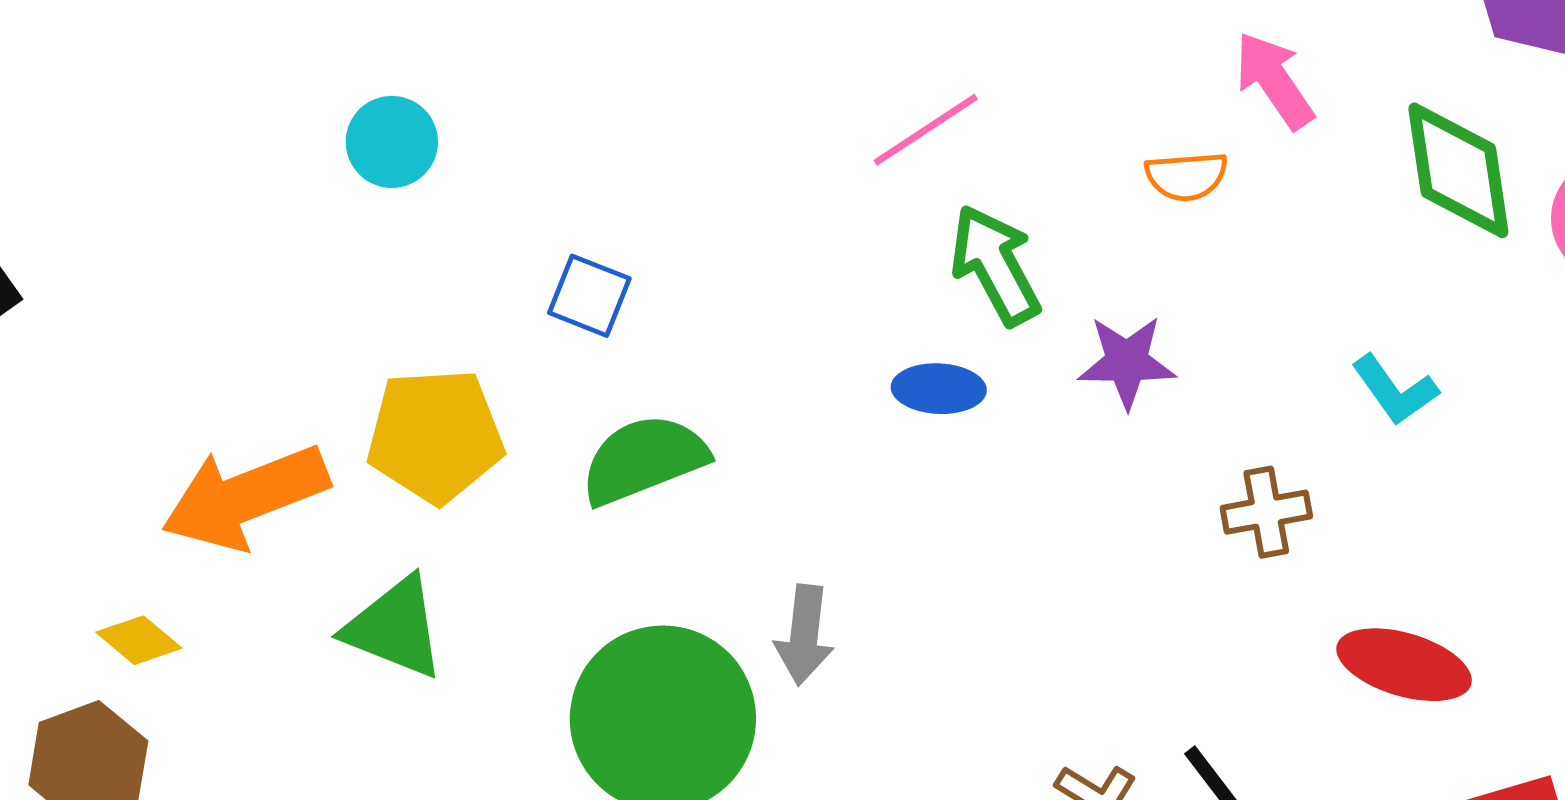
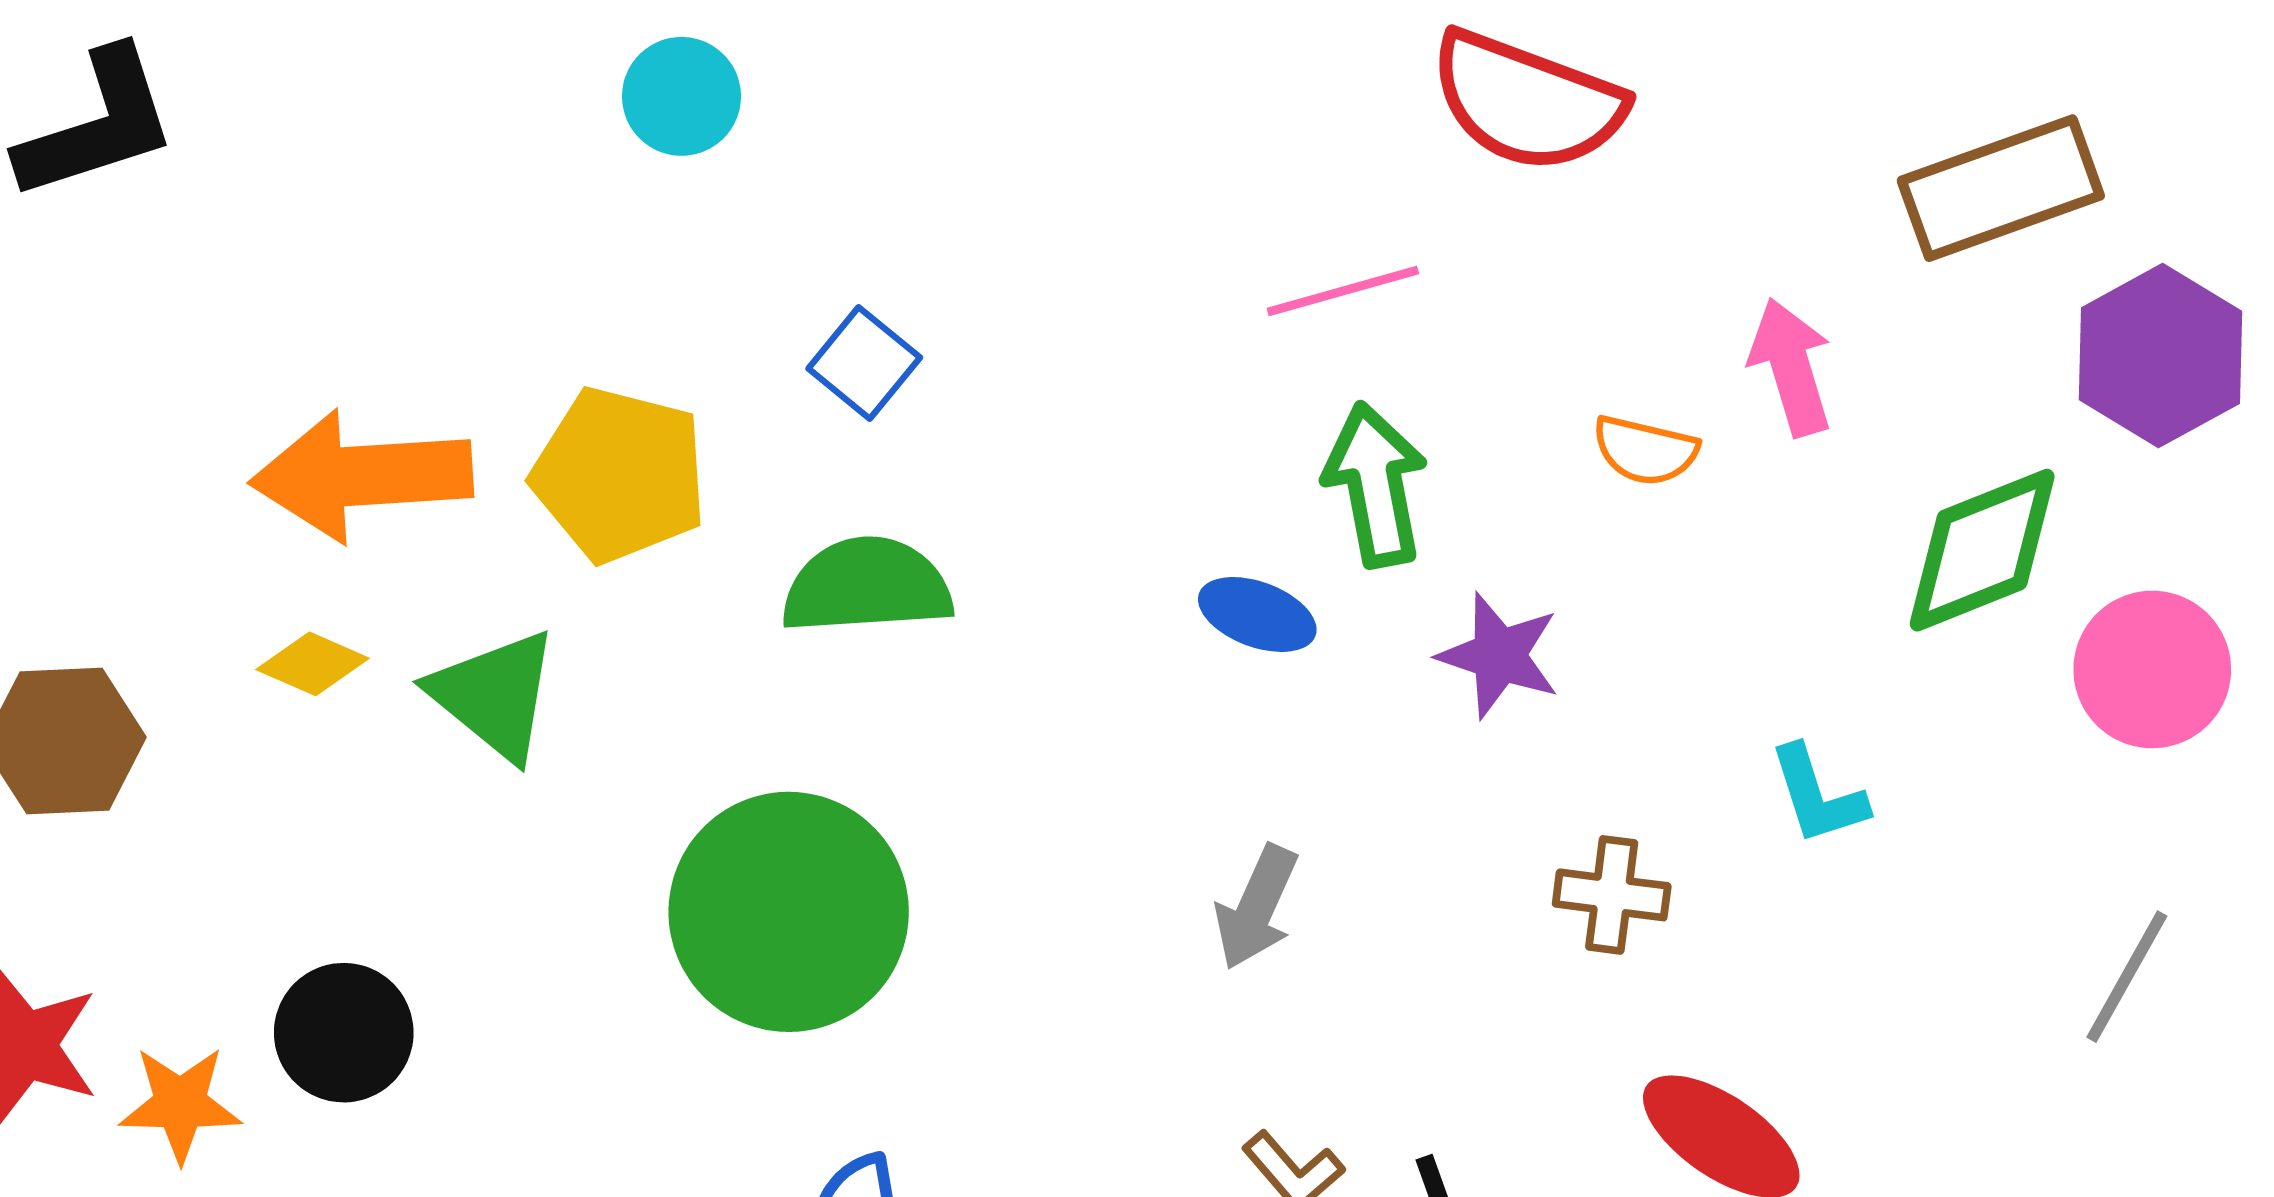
green diamond: (1458, 170) -> (1982, 550), turned 59
gray arrow: (804, 635) -> (1256, 907), moved
yellow diamond: (139, 640) -> (313, 664), moved, turned -34

